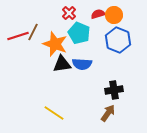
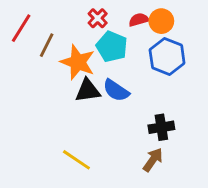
red line: (18, 36) -> (21, 28), moved, turned -40
blue semicircle: (82, 64) -> (116, 90), turned 30

